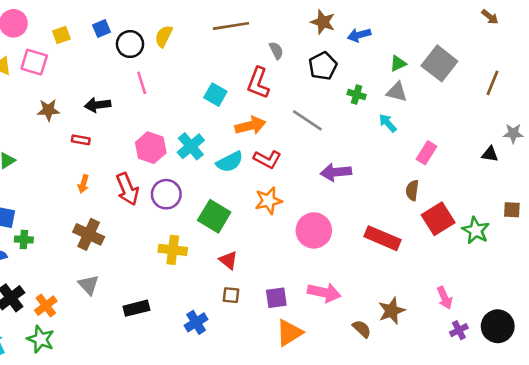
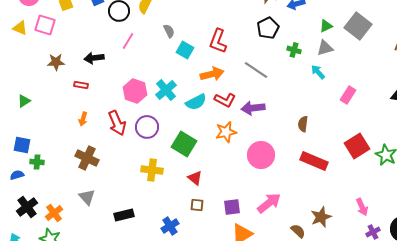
gray semicircle: (276, 50) -> (169, 31), moved
pink line: (142, 83) -> (128, 41), turned 48
gray triangle: (397, 92) -> (325, 48), turned -30
purple arrow: (336, 172) -> (253, 108), moved
brown semicircle: (412, 190) -> (303, 124), moved
pink arrow: (324, 293) -> (269, 203), turned -50

